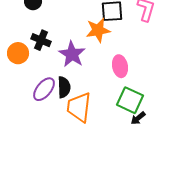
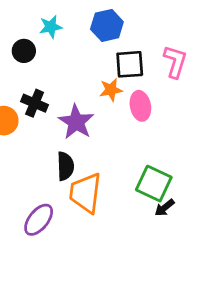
orange star: (98, 30) -> (111, 90), size x0.7
pink ellipse: (120, 66) -> (140, 106), moved
purple ellipse: (44, 89) -> (39, 220), moved

